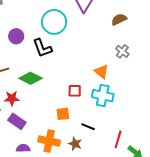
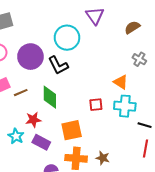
purple circle: (16, 36) -> (30, 57), size x1.6
green diamond: (31, 78) -> (50, 97), turned 70
orange square: (63, 114) -> (72, 130), moved, size x1.5
black line: (88, 127) -> (145, 125), moved

